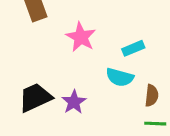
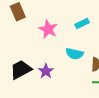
cyan rectangle: (133, 48) -> (82, 24), moved

